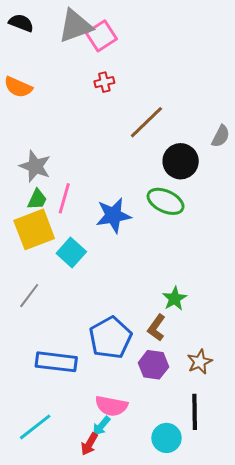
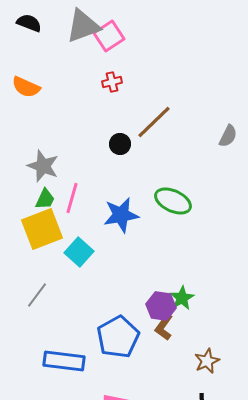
black circle: (181, 161) -> (120, 144), moved, size x0.6
purple hexagon: (153, 365) -> (161, 306), moved

